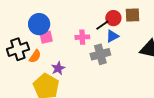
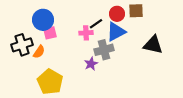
black line: (102, 25) -> (96, 24), moved
blue triangle: (112, 36) -> (116, 32), size x1.5
purple star: (58, 68) -> (91, 64), moved

